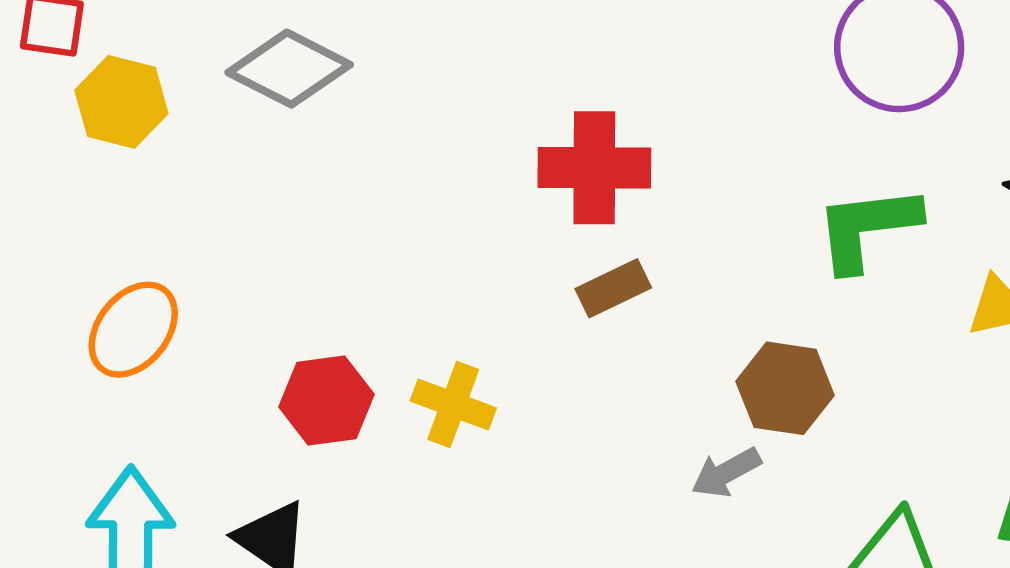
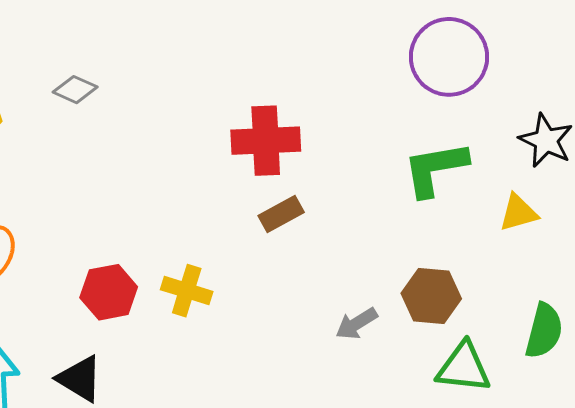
gray diamond: (289, 69) -> (75, 90), size x0.6
brown hexagon: (785, 388) -> (431, 296), moved

